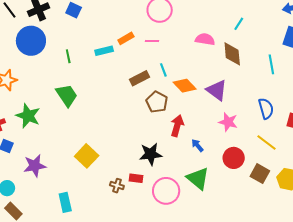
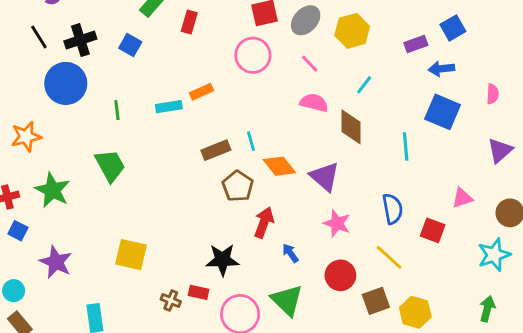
pink line: (152, 41) -> (310, 64), moved, turned 40
yellow square: (87, 156) -> (131, 255), turned -35
purple star: (35, 166) -> (56, 262), turned 30
brown square: (260, 174) -> (376, 301), turned 36

